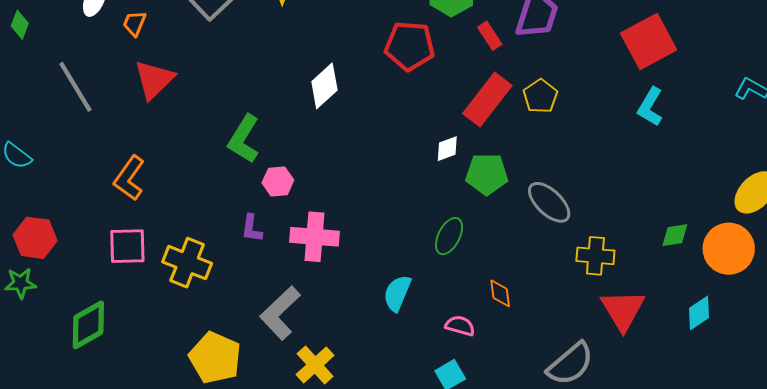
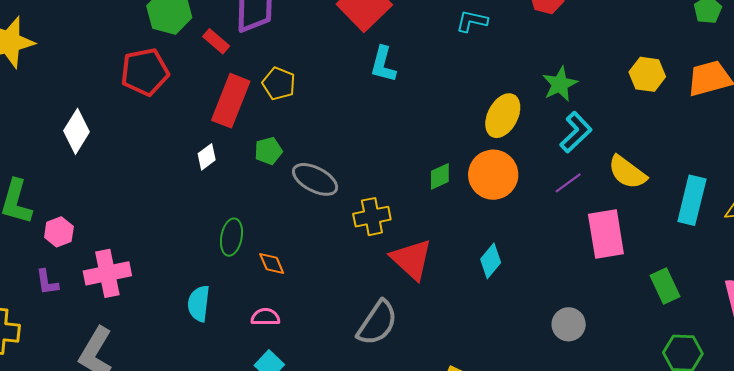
green pentagon: (487, 174) -> (268, 151), moved, size x0.7
orange diamond: (500, 293) -> (272, 264), moved
cyan diamond: (699, 313) -> (491, 261), moved

